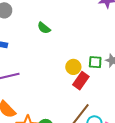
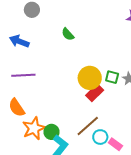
yellow circle: (73, 67) -> (90, 78), size x1.5

